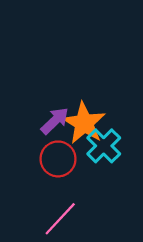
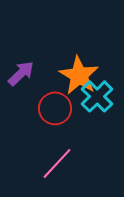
purple arrow: (55, 121) -> (21, 73), moved

